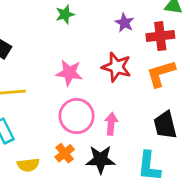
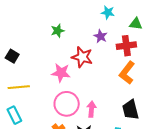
red star: (117, 67) -> (82, 57), moved
orange L-shape: (161, 74) -> (127, 73), turned -35

